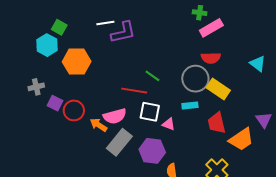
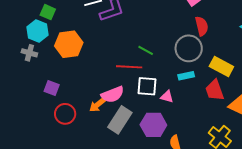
red semicircle: (211, 58) -> (202, 26), turned -96
gray cross: (36, 87) -> (29, 53), moved, turned 35
yellow rectangle: (218, 89) -> (221, 66), moved
red circle: (74, 110) -> (65, 114), moved
orange arrow: (99, 125) -> (97, 105), turned -66

